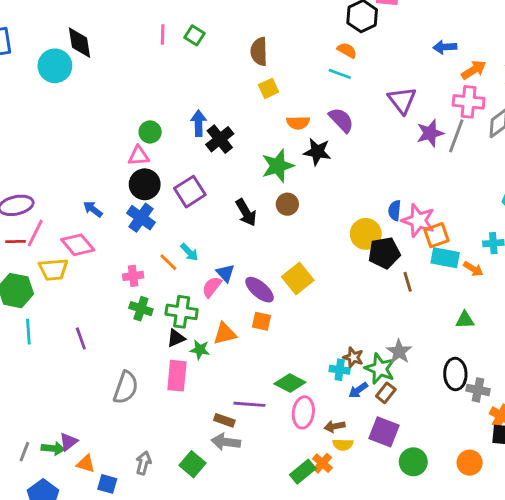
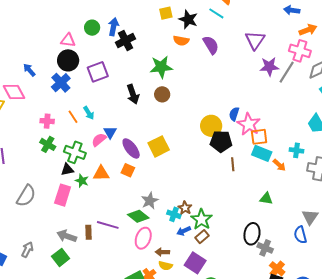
green circle: (150, 132) -> (92, 28), moved
black star: (317, 152) -> (188, 19), moved
gray star: (399, 352) -> (150, 201), moved
brown rectangle: (224, 420) -> (88, 232), turned 56
gray arrow: (226, 442) -> (67, 236), moved

